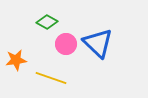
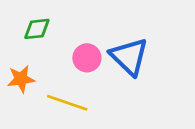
green diamond: (47, 22) -> (37, 29), moved, turned -35

